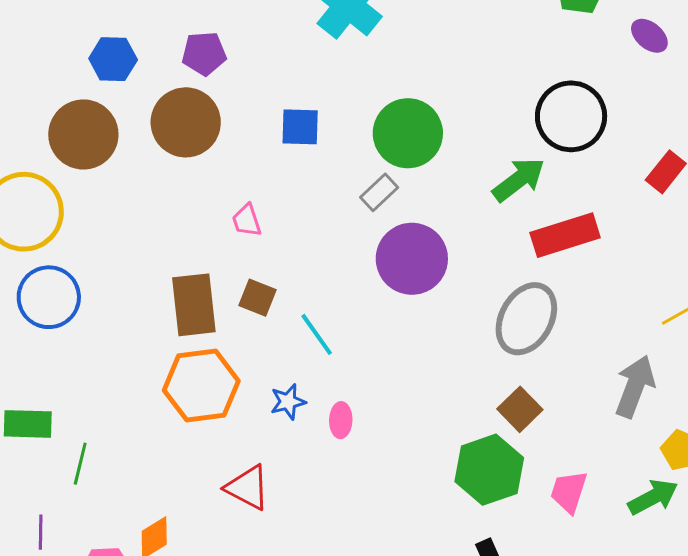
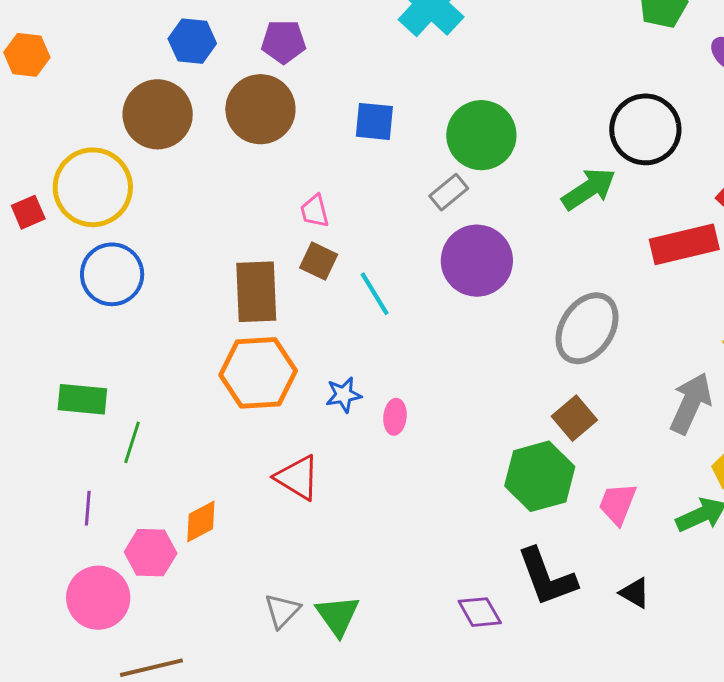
red rectangle: (565, 235) -> (684, 244), moved
brown square: (258, 298) -> (319, 261), moved
cyan line: (317, 334) -> (375, 294), moved

